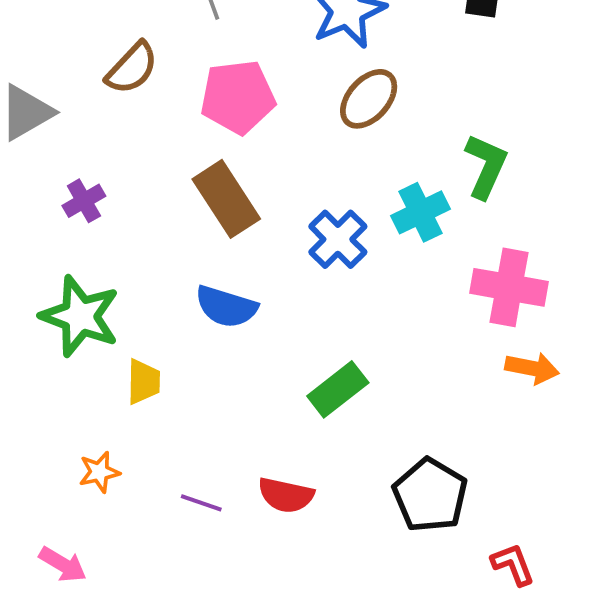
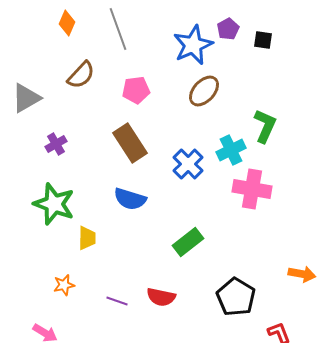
pink pentagon: (238, 97) -> (136, 90), size x0.7
pink cross: (509, 287) -> (252, 189), moved
orange arrow: (532, 368) -> (302, 274), moved

